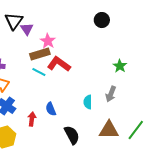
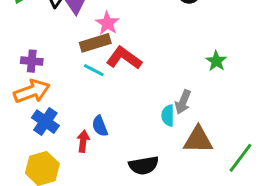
gray arrow: (111, 94) -> (183, 102), moved
blue semicircle: (51, 109) -> (100, 126), moved
brown triangle: (109, 130) -> (198, 140), moved
black semicircle: (72, 135) -> (144, 165), turned 108

